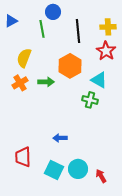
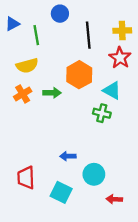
green line: (42, 29) -> (36, 35), moved
yellow semicircle: (24, 58) -> (27, 66), turned -126
cyan circle: (78, 169) -> (94, 174), moved
red arrow: (101, 176) -> (114, 199), turned -56

